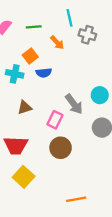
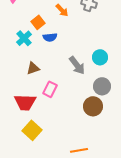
cyan cross: (15, 74) -> (24, 38), turned 35
pink rectangle: (55, 120) -> (50, 89), moved
brown circle: (61, 148) -> (93, 106), moved

